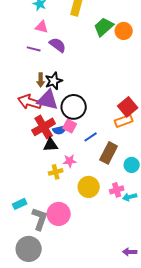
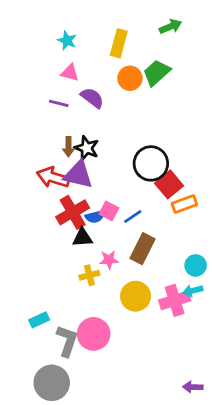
orange circle: (124, 31) -> (130, 78), moved
black star: (54, 81) -> (87, 148), turned -30
black circle: (74, 107) -> (151, 163), moved
red square: (128, 107) -> (169, 184), moved
blue line: (91, 137) -> (133, 217), moved
brown rectangle: (109, 153) -> (143, 249), moved
pink cross: (117, 190) -> (175, 300), size x1.5
cyan arrow: (130, 197) -> (193, 291), moved

